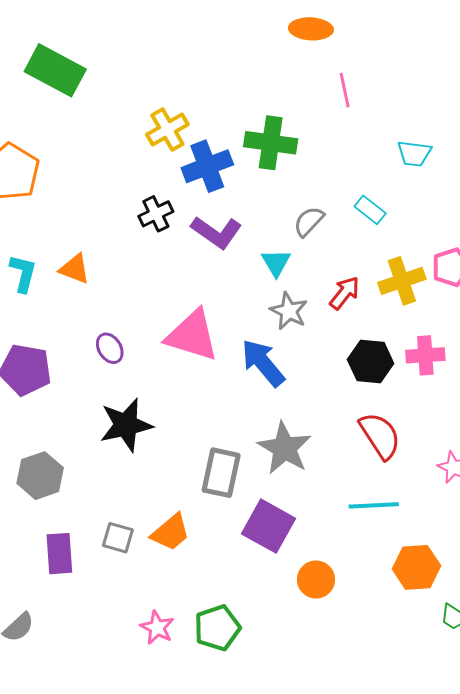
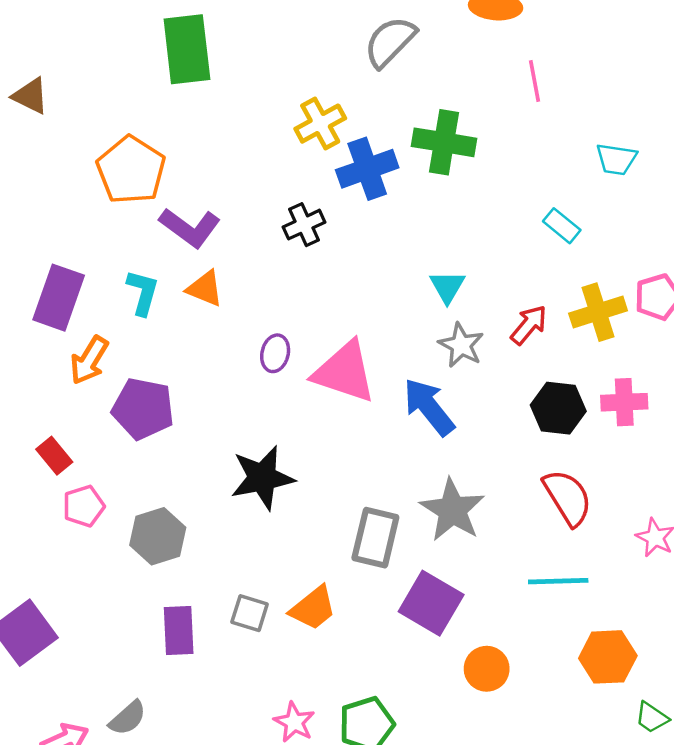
green rectangle: (55, 70) -> (187, 49), turned 54
gray semicircle: (309, 221) -> (390, 42), moved, size x1.4
purple L-shape: (216, 232) -> (190, 228), moved
purple ellipse: (110, 348) -> (275, 353), moved, turned 44

